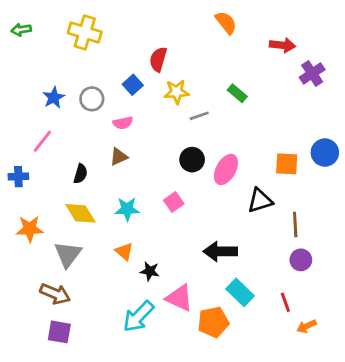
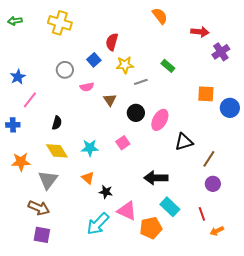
blue star: (54, 97) -> (18, 77), moved
brown triangle: (119, 157) -> (110, 100), moved, turned -40
orange square: (287, 164) -> (206, 94), moved
brown line: (295, 225) -> (209, 159), turned 36

